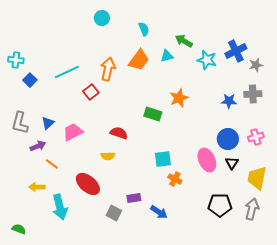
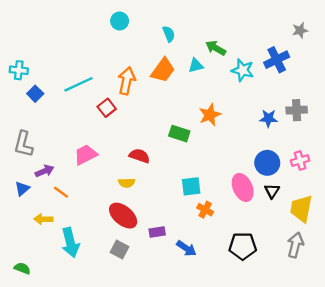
gray star: (256, 65) -> (300, 30), moved
blue triangle: (48, 123) -> (22, 189), moved
red ellipse: (88, 184) -> (123, 216), moved
black pentagon: (220, 205) -> (243, 246), moved
gray square: (114, 213) -> (120, 250), moved

